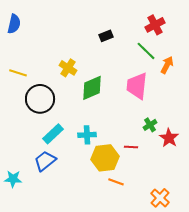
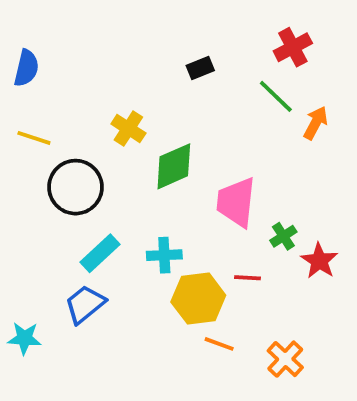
blue semicircle: (14, 24) -> (26, 68), moved
pink trapezoid: (137, 86) -> (236, 202), moved
orange cross: (160, 198) -> (285, 359), moved

